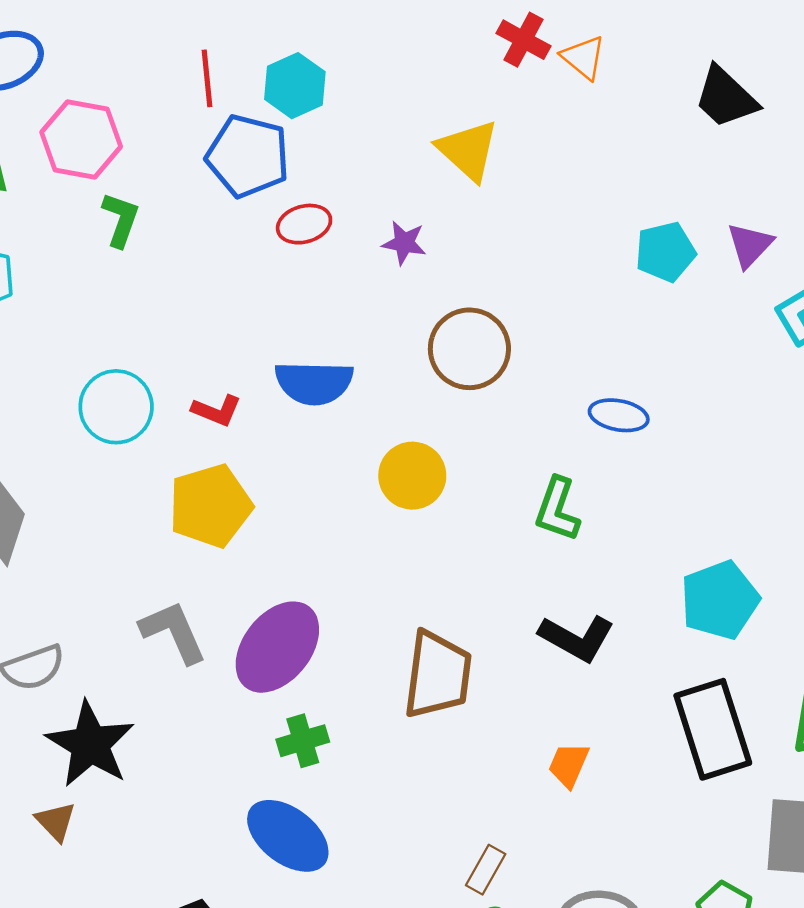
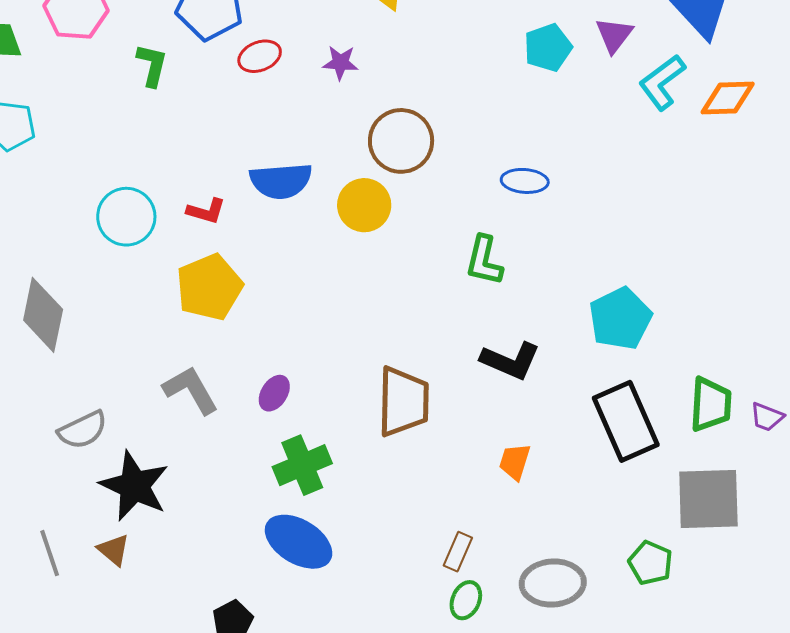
green L-shape: (121, 220) -> (152, 65), moved
yellow circle: (412, 476) -> (364, 205), moved
purple ellipse: (277, 647) -> (274, 393), size x0.5
green cross: (303, 741) -> (302, 465), size x1.4

